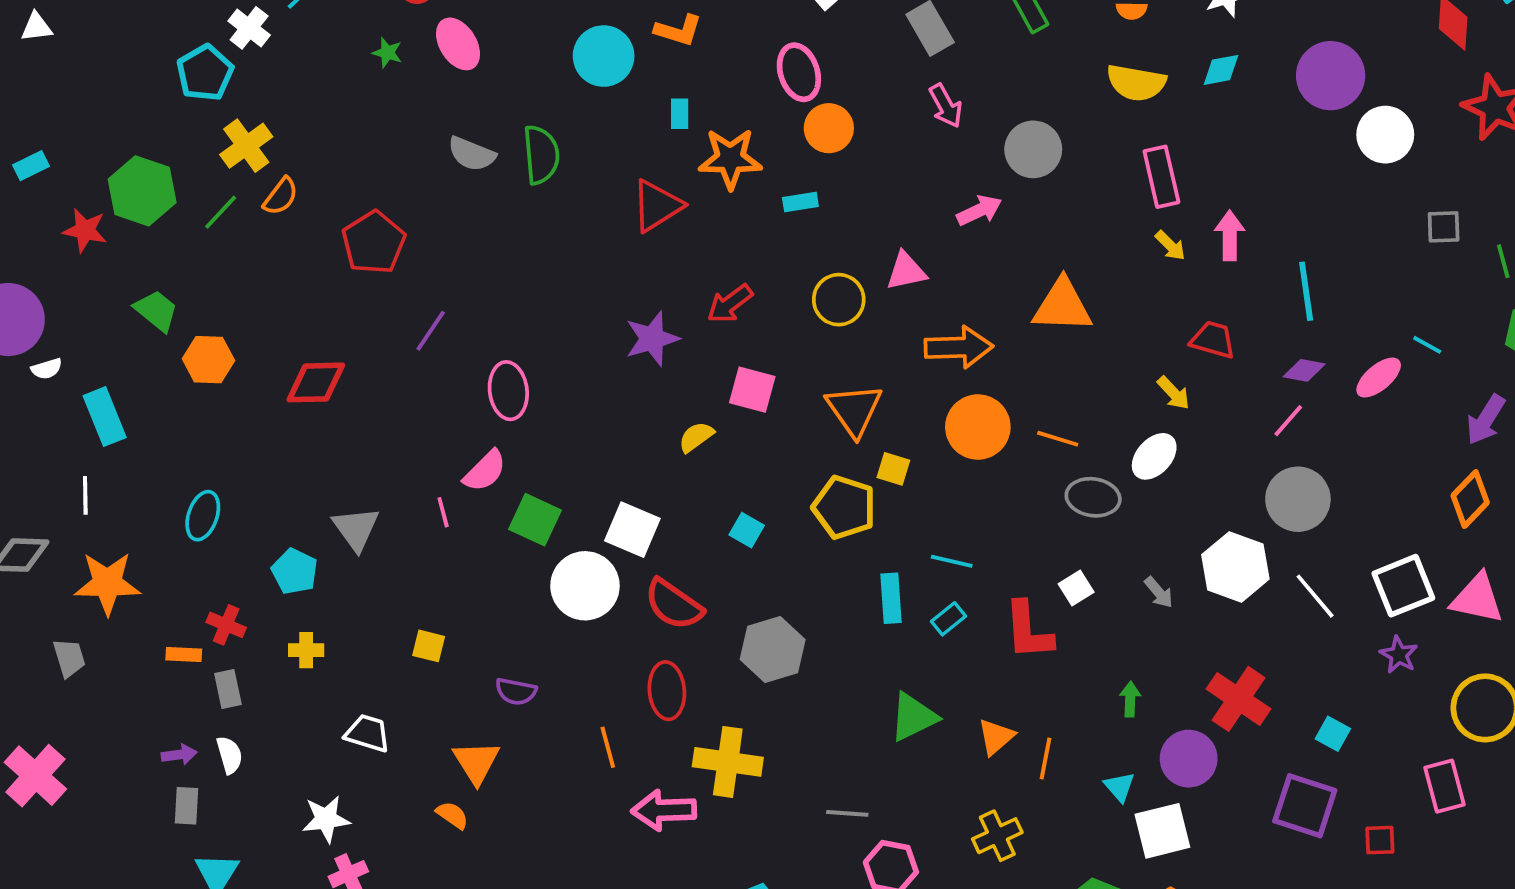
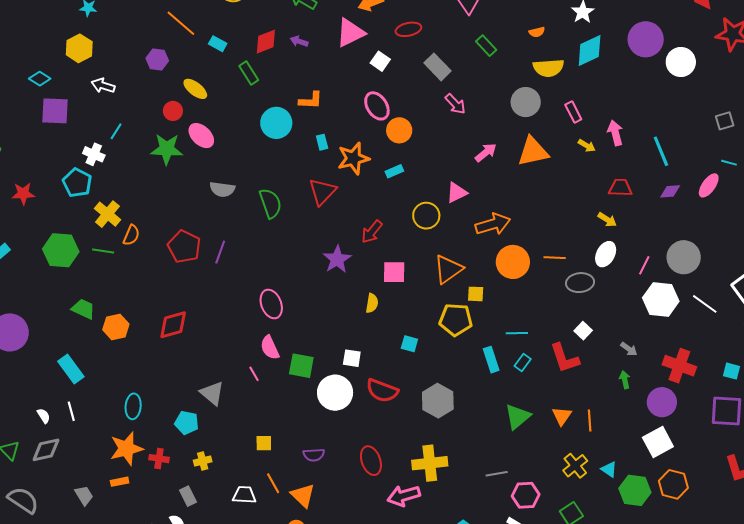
green star: (387, 53) -> (167, 149), size x2.0
cyan diamond: (1221, 70) -> (590, 50), size x1.6
gray circle: (1033, 149) -> (526, 102), moved
green semicircle: (541, 155) -> (270, 203), moved
pink rectangle: (1161, 177) -> (573, 112), size x0.7
green line: (221, 212) -> (103, 251), turned 70
gray square: (1444, 227) -> (725, 121), moved
red star: (85, 230) -> (23, 194), moved
orange triangle: (1062, 306) -> (533, 152), moved
purple line: (431, 331) -> (220, 252), moved
white semicircle: (47, 369) -> (44, 416), moved, turned -91
orange triangle: (854, 410) -> (448, 269), turned 44
pink line: (1288, 421) -> (644, 265), moved
yellow semicircle: (696, 437) -> (372, 303), turned 150
pink semicircle: (485, 471) -> (270, 348), turned 125
white square: (632, 530) -> (352, 358), size x0.7
orange star: (107, 583) -> (126, 449), moved
gray arrow: (1159, 592) -> (629, 349), moved
orange rectangle: (184, 655) -> (120, 482), moved
gray rectangle: (228, 689) -> (188, 496), moved
red ellipse: (667, 691) -> (371, 461), moved
orange line: (608, 747) -> (273, 483), moved
cyan triangle: (1119, 787) -> (609, 469), moved

